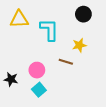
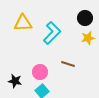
cyan L-shape: (49, 30) -> (52, 33), turned 45
yellow star: (79, 45) -> (88, 38), moved

